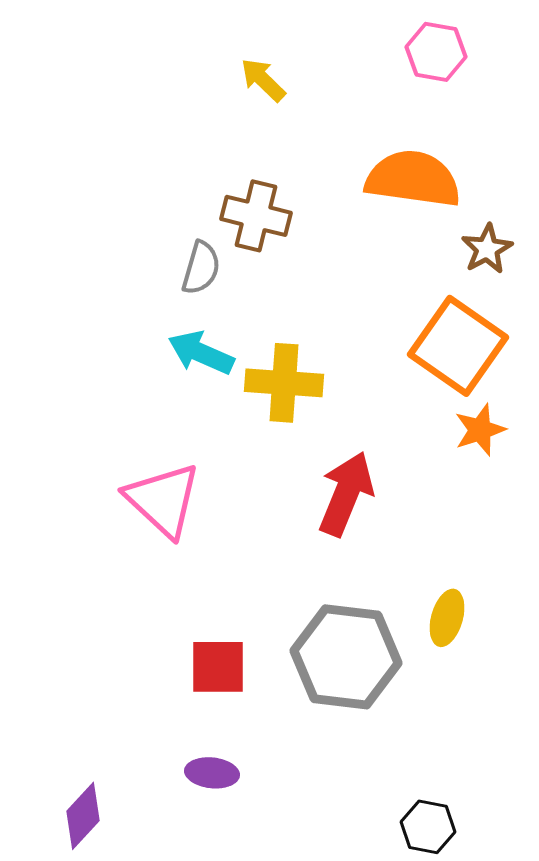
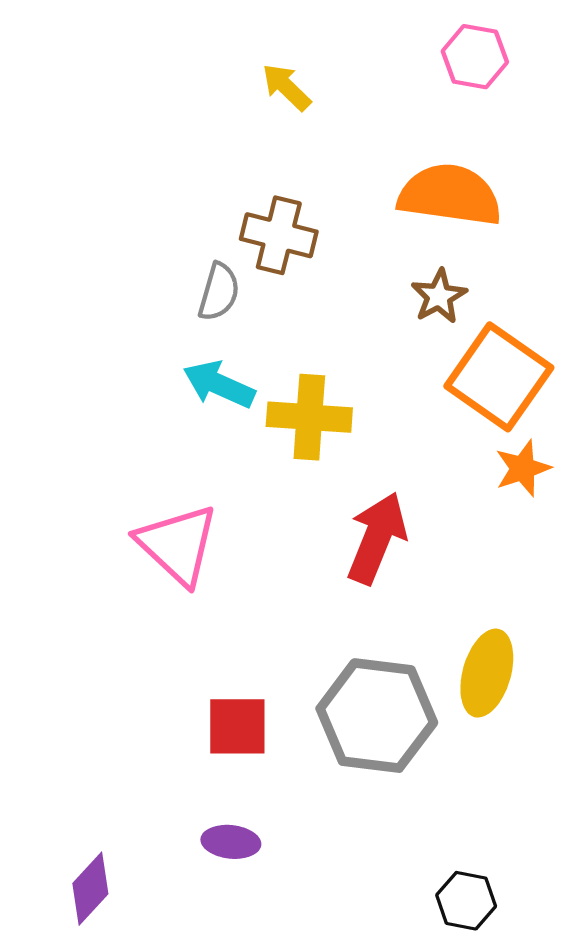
brown star: (487, 249) -> (439, 296), moved
yellow ellipse: (447, 618) -> (487, 673), size x1.4

